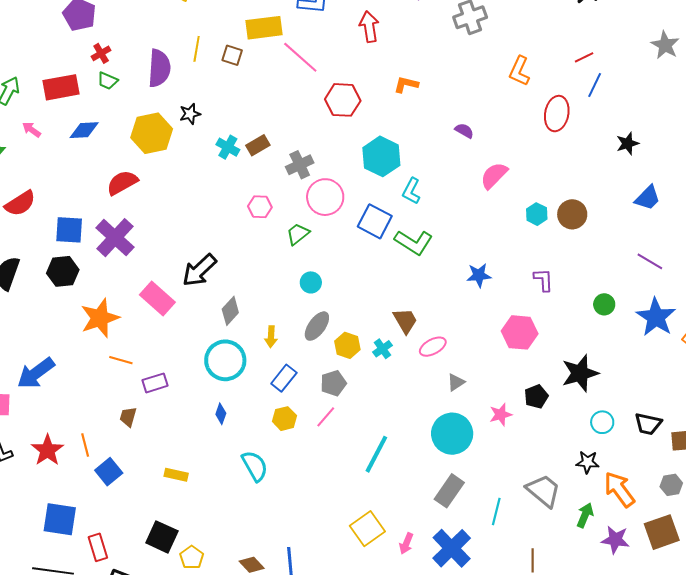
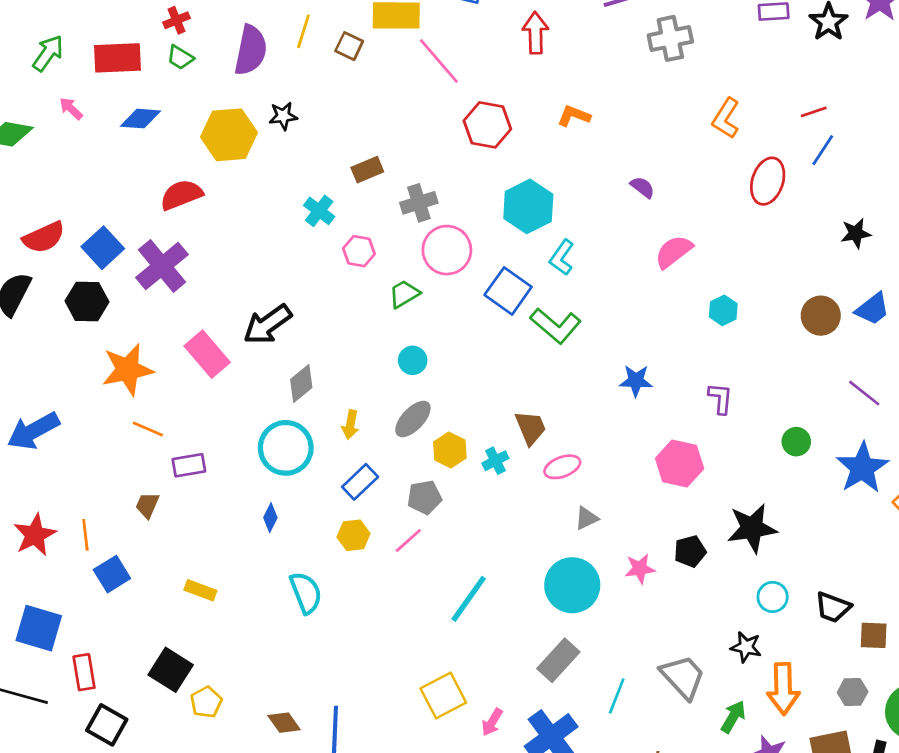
cyan cross: (228, 147) -> (319, 211), moved
red semicircle: (20, 203) -> (44, 237), moved
brown circle: (572, 214) -> (821, 316), moved
blue square: (69, 230) -> (103, 248), turned 36
orange arrow: (619, 489) -> (783, 689), turned -153

